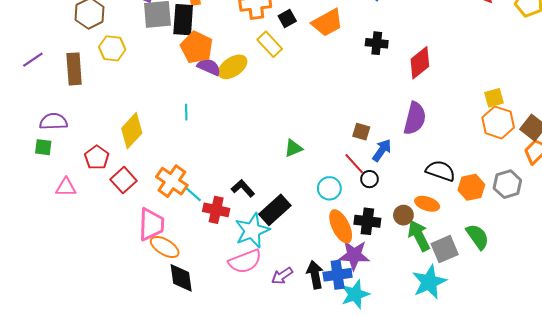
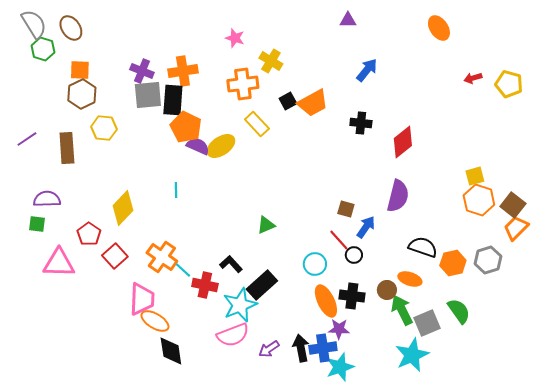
black square: (287, 19) -> (288, 101), moved
green triangle: (293, 148) -> (266, 225), moved
pink triangle: (66, 187) -> (59, 263), size x1.6
purple star: (354, 255) -> (339, 329), size x0.7

